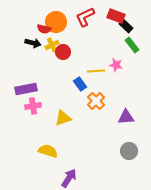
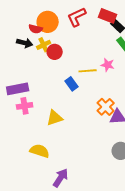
orange cross: (96, 101) -> (106, 107), moved

